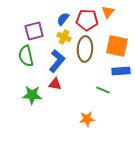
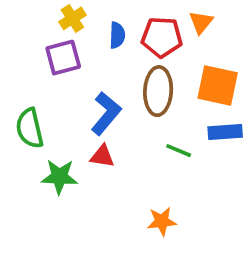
blue semicircle: (63, 19) -> (117, 35), turned 144
yellow cross: (64, 37) -> (72, 18), moved, turned 32
green semicircle: (26, 56) -> (30, 128), moved
green line: (103, 90) -> (179, 151), moved

